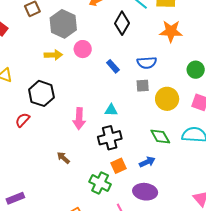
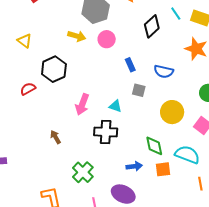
gray square: (143, 86) -> (139, 90), moved
orange square: (118, 166) -> (163, 169), moved

